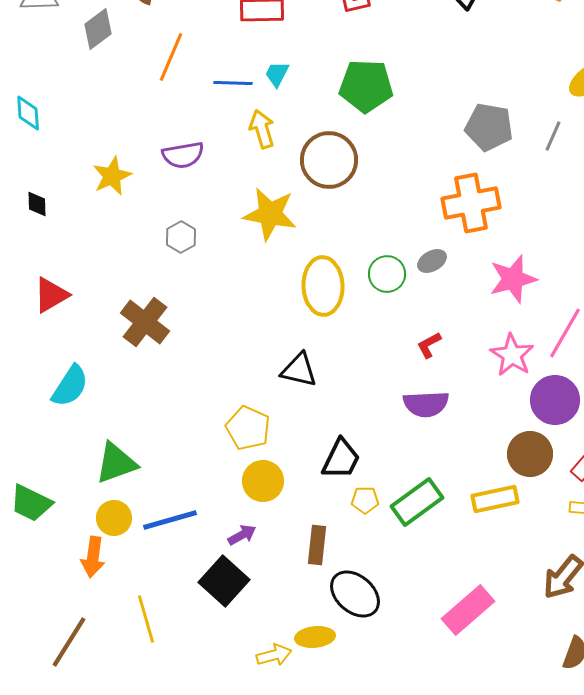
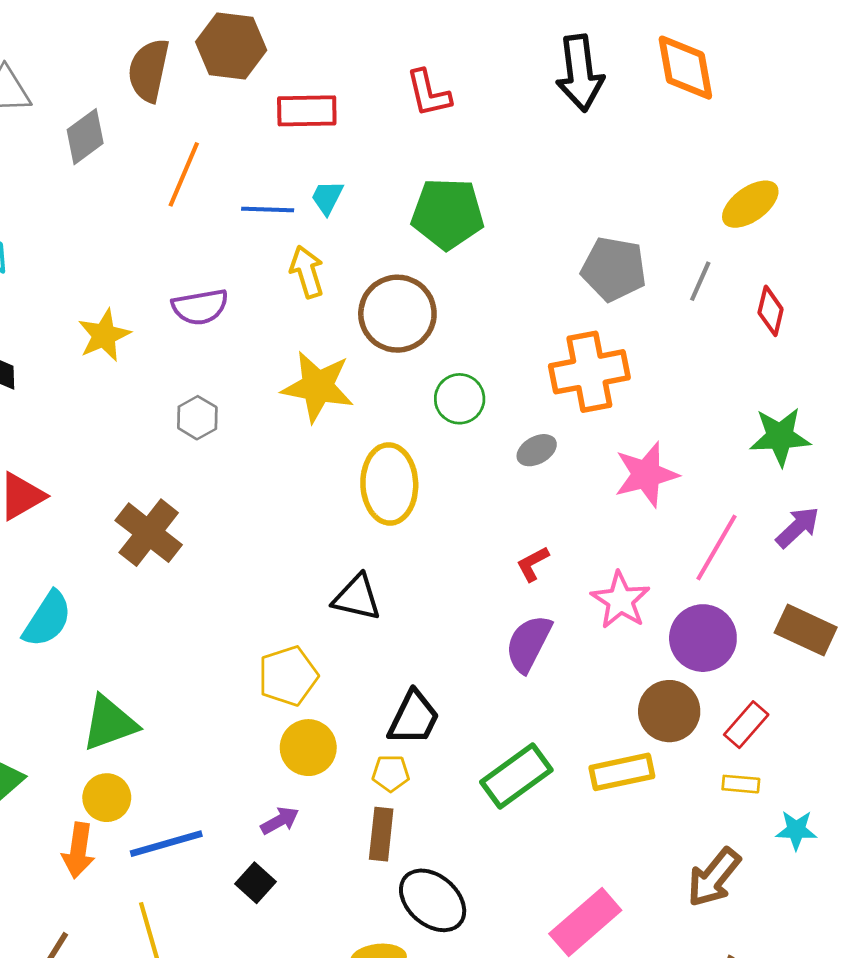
green circle: (387, 274) -> (460, 399), moved
pink star: (512, 355) -> (620, 600), moved
purple semicircle: (426, 404) -> (529, 643), turned 120
yellow pentagon: (248, 428) -> (288, 676), turned 30
yellow pentagon: (365, 500) -> (391, 773), moved
blue line: (170, 520) -> (166, 844), moved
black square: (224, 581) -> (255, 883), size x0.6

